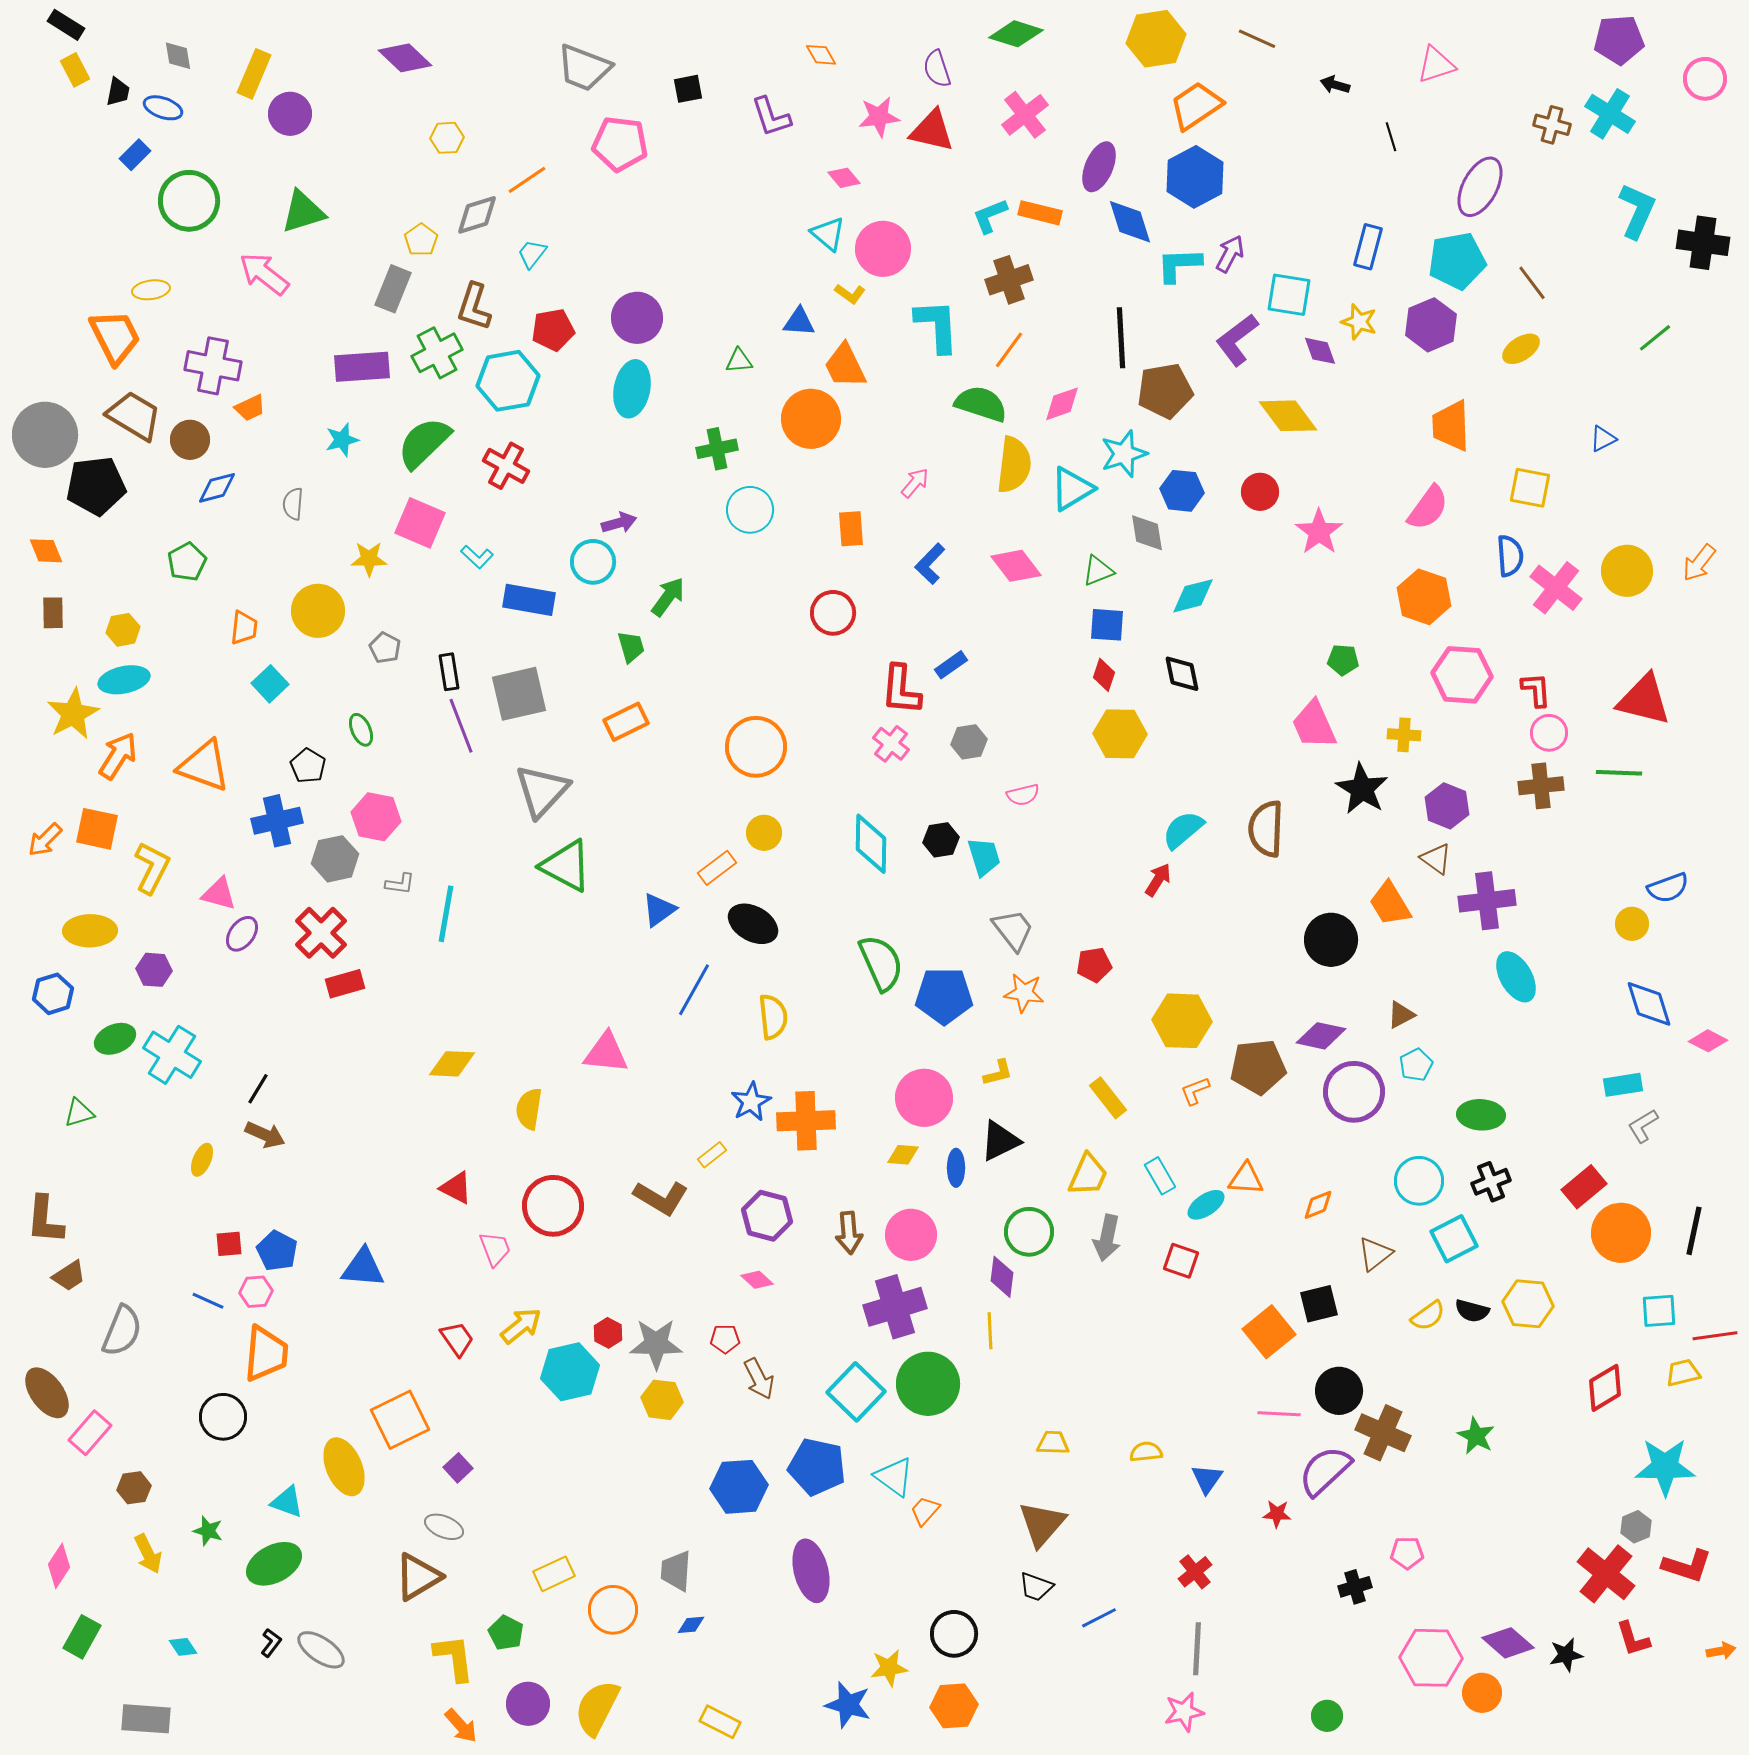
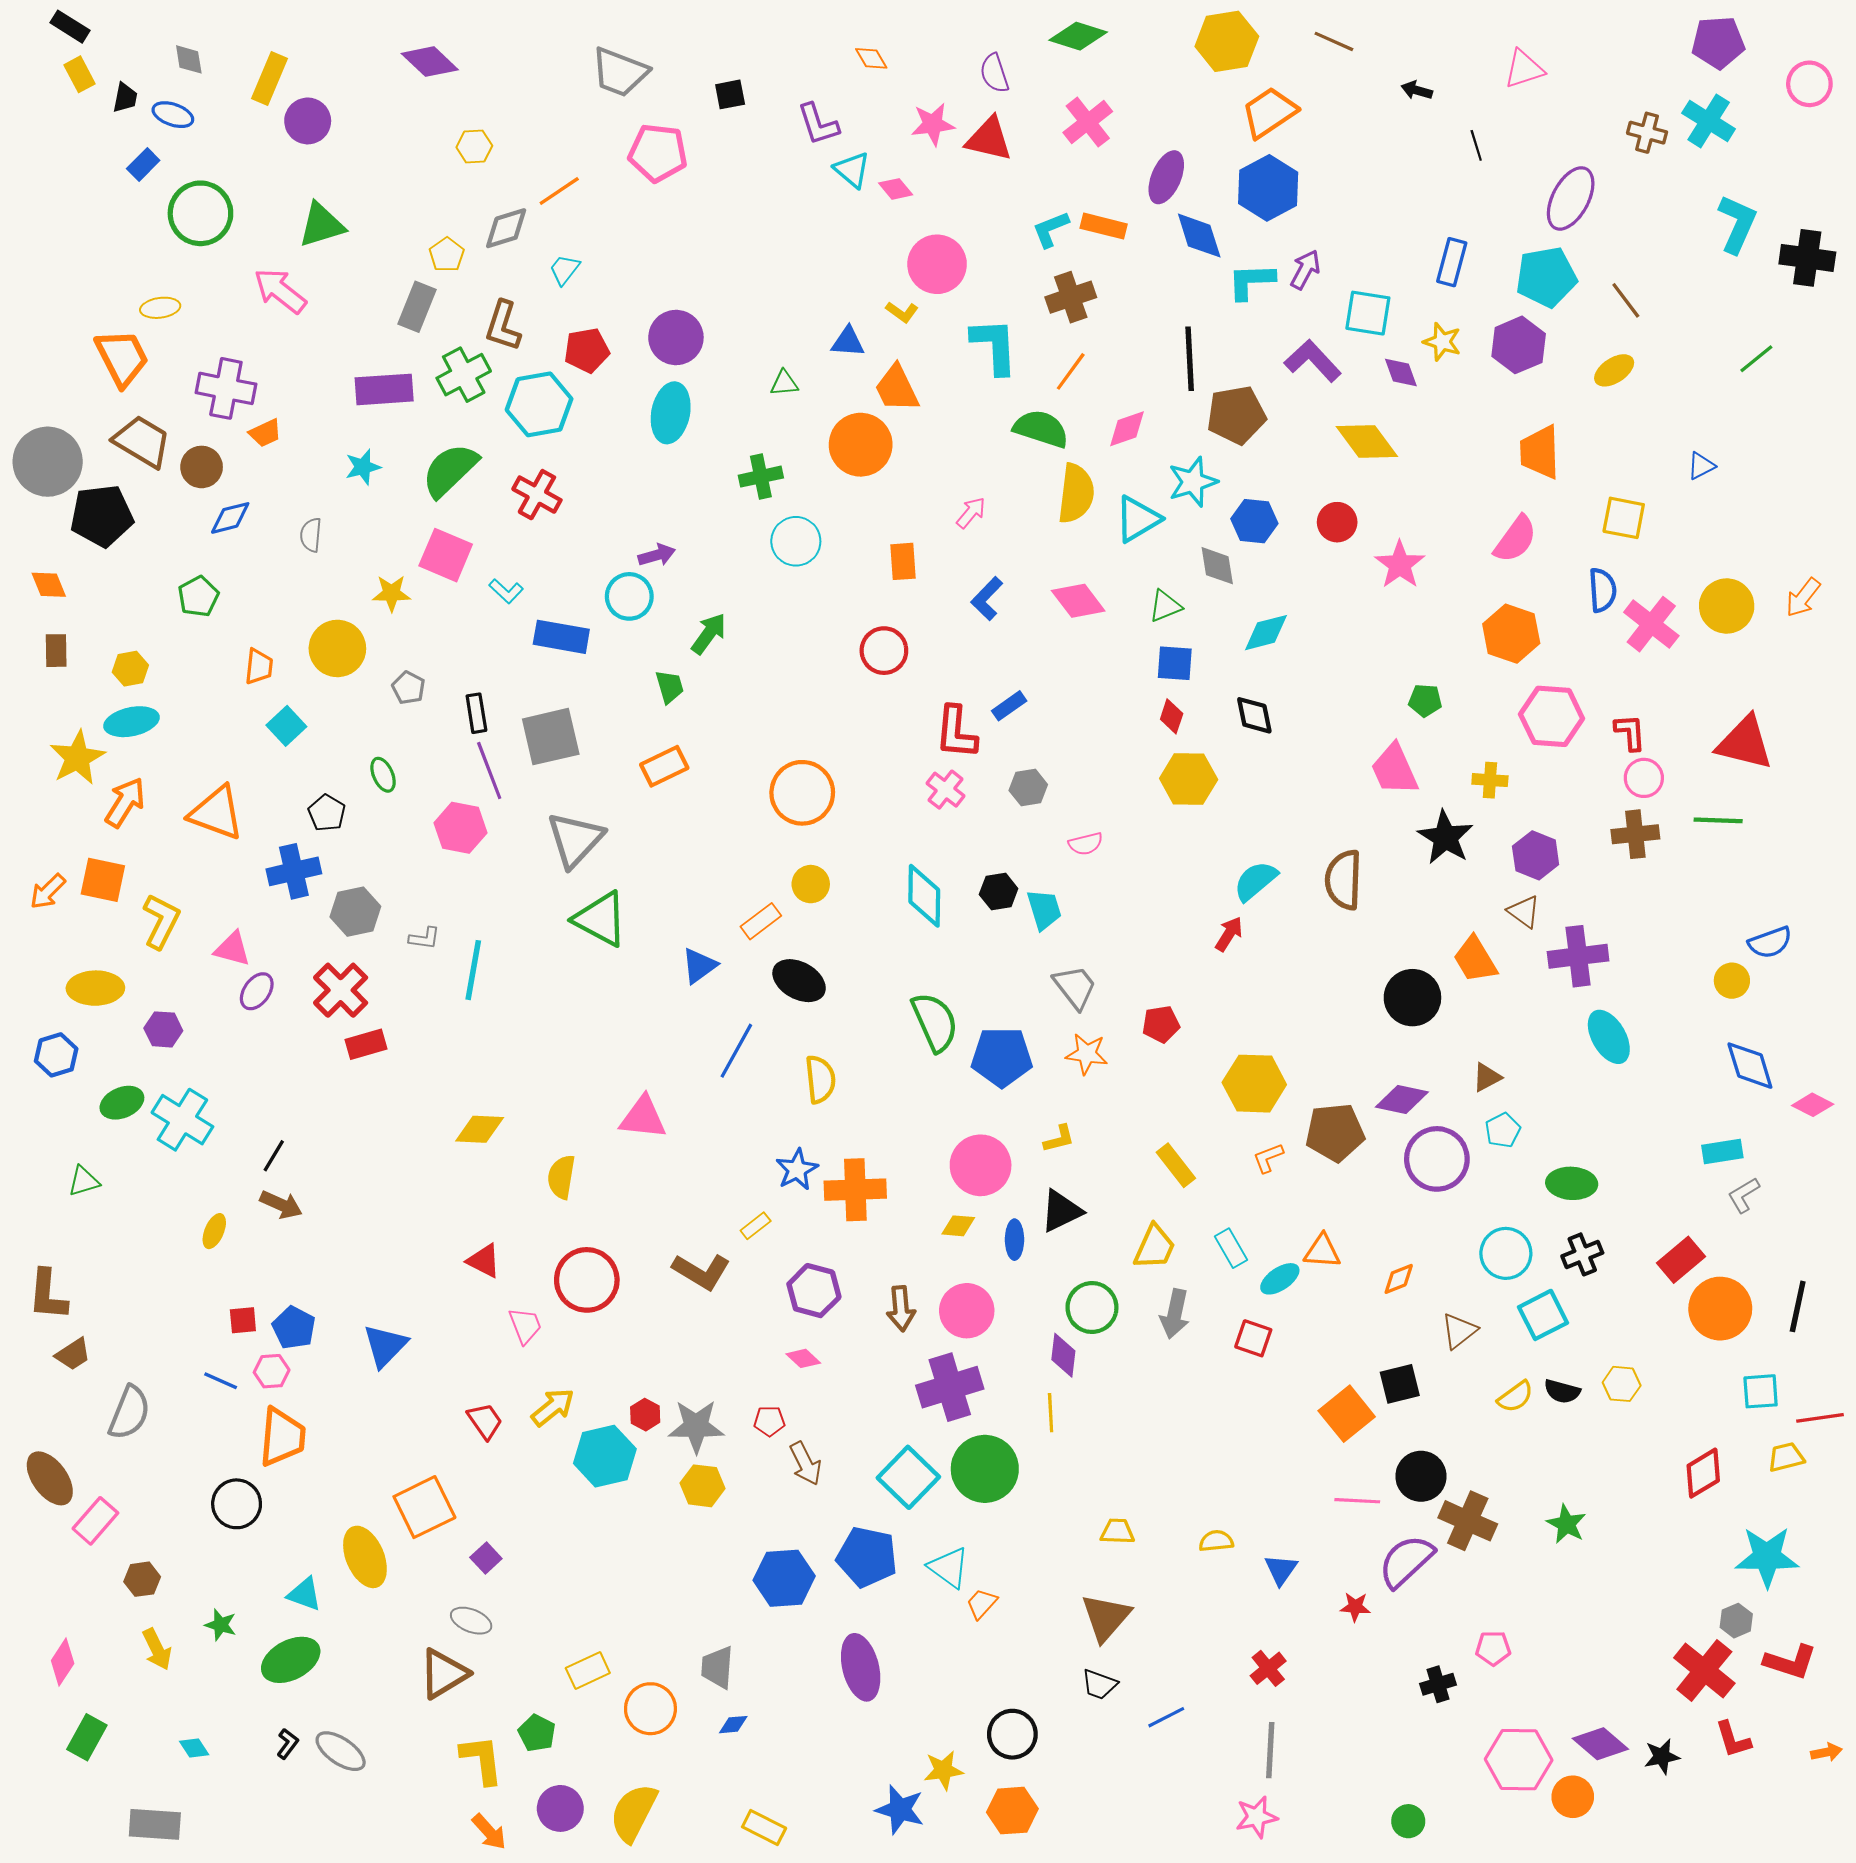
cyan triangle: (828, 234) -> (852, 170), moved
purple L-shape: (1237, 340) -> (1313, 361), turned 84
pink hexagon: (376, 817) -> (460, 828), moved
blue triangle: (363, 1268) -> (385, 1346), turned -51
yellow hexagon: (1528, 1304) -> (1622, 1384), size x0.7

